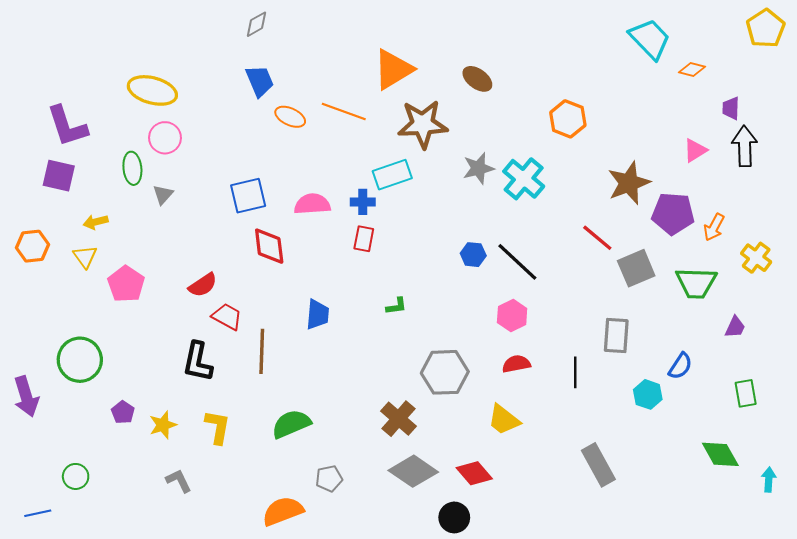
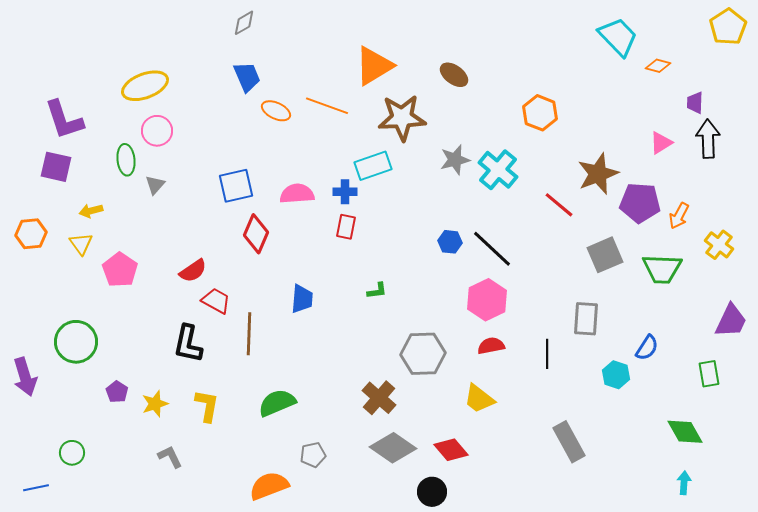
yellow ellipse: (152, 90) -> (145, 86), turned -36
red line: (597, 238) -> (559, 205), moved
red diamond: (269, 246) -> (256, 234), turned 30
pink hexagon: (512, 316) -> (487, 300), size x1.4
purple trapezoid: (735, 327) -> (731, 321), moved, size x1.6
cyan arrow: (769, 480) -> (684, 483), moved

